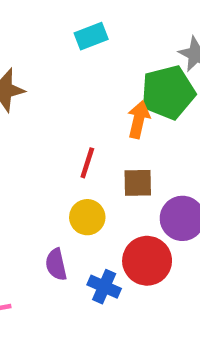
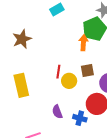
red line: (87, 163) -> (58, 72), moved
yellow circle: (87, 217) -> (69, 81), moved

